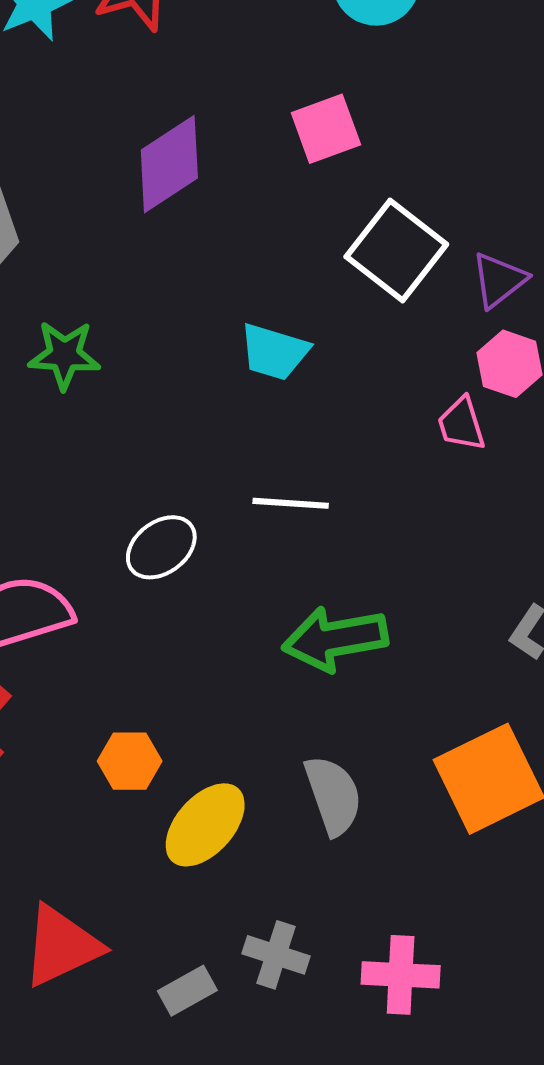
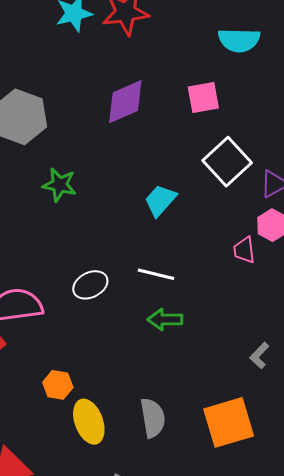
cyan trapezoid: (274, 352) -> (160, 200), turned 105
green arrow: (335, 639) -> (165, 320), moved, size x0.7
yellow ellipse: (205, 825) -> (89, 422), turned -72

